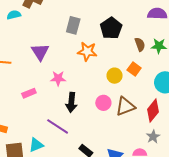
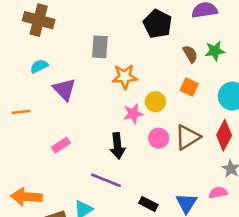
cyan semicircle: (14, 15) -> (39, 66), moved
black pentagon: (111, 28) -> (158, 24), moved
yellow circle: (115, 76) -> (155, 102), moved
pink star: (58, 78) -> (133, 114), moved

